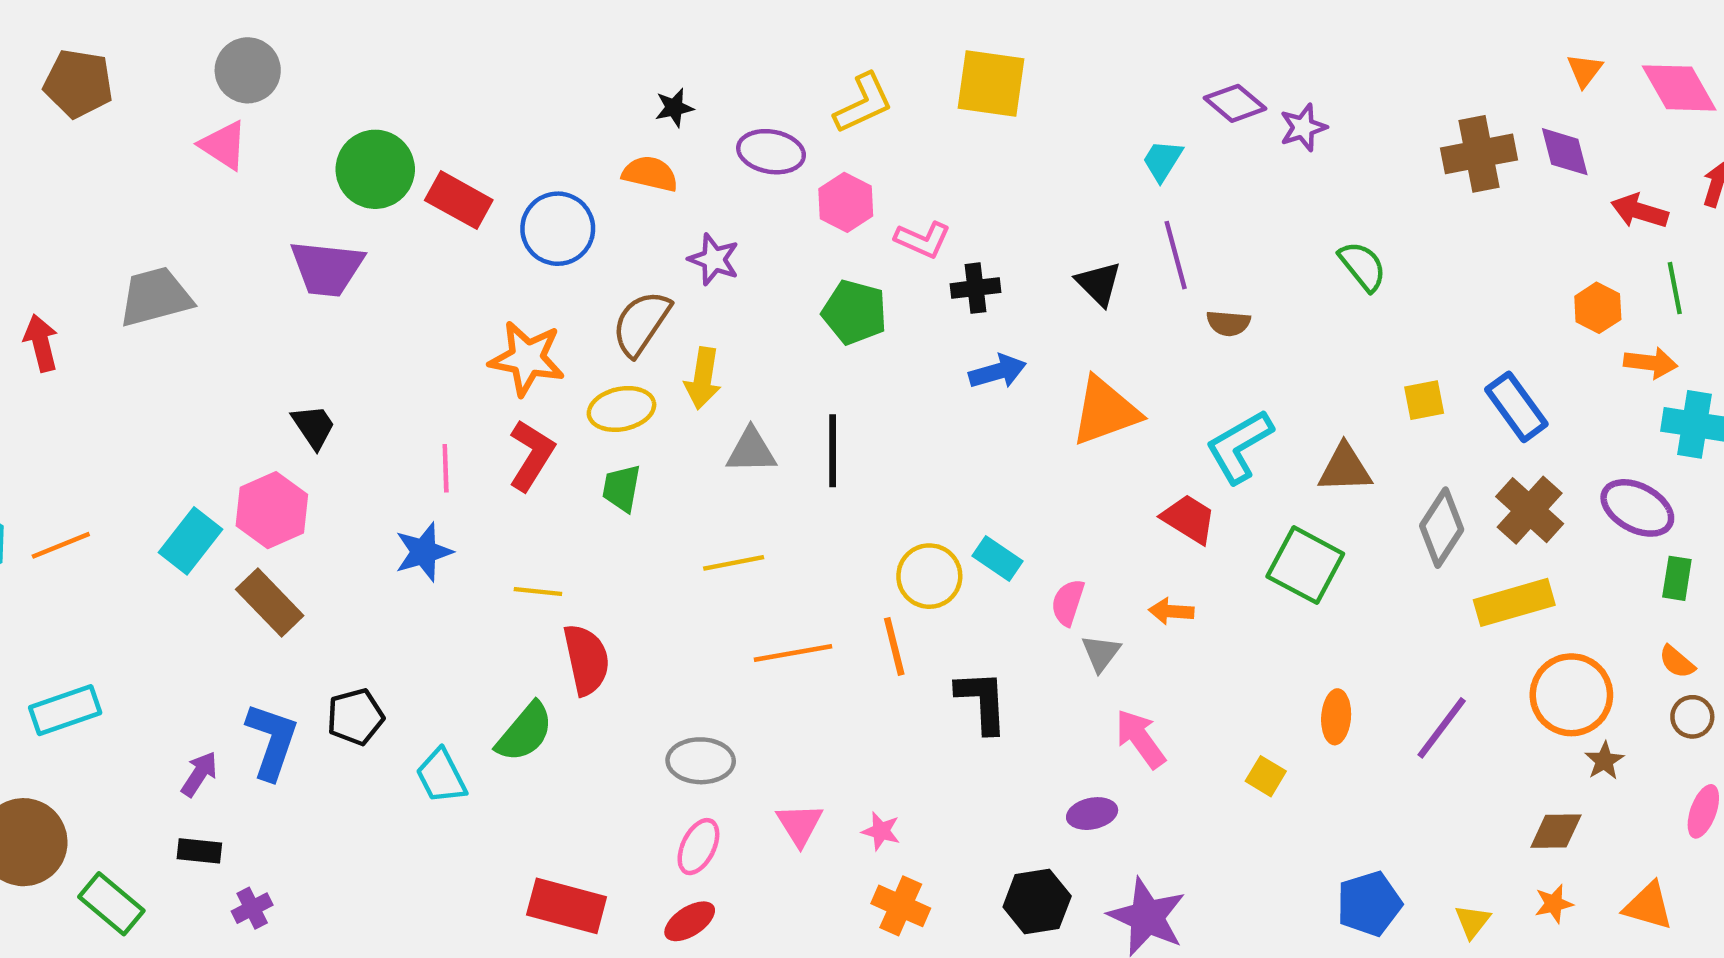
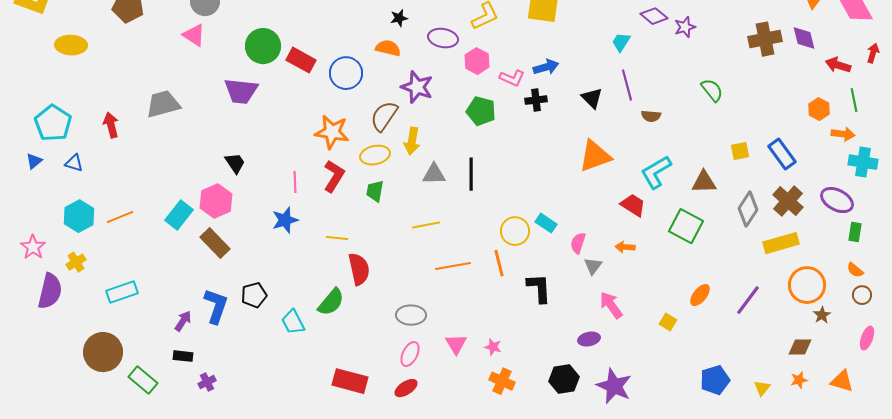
purple star: (714, 259) -> (417, 87), size x1.4
blue arrow: (997, 372) -> (546, 67), moved
orange ellipse: (1336, 717) -> (700, 295), turned 35

